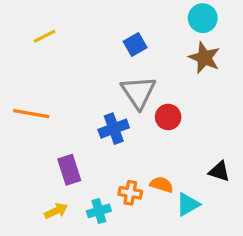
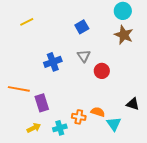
gray triangle: (138, 92) -> (84, 56), size x0.6
orange line: (31, 114) -> (19, 89), moved
blue cross: (114, 129) -> (53, 62), moved
cyan triangle: (188, 204) -> (114, 124), turned -35

